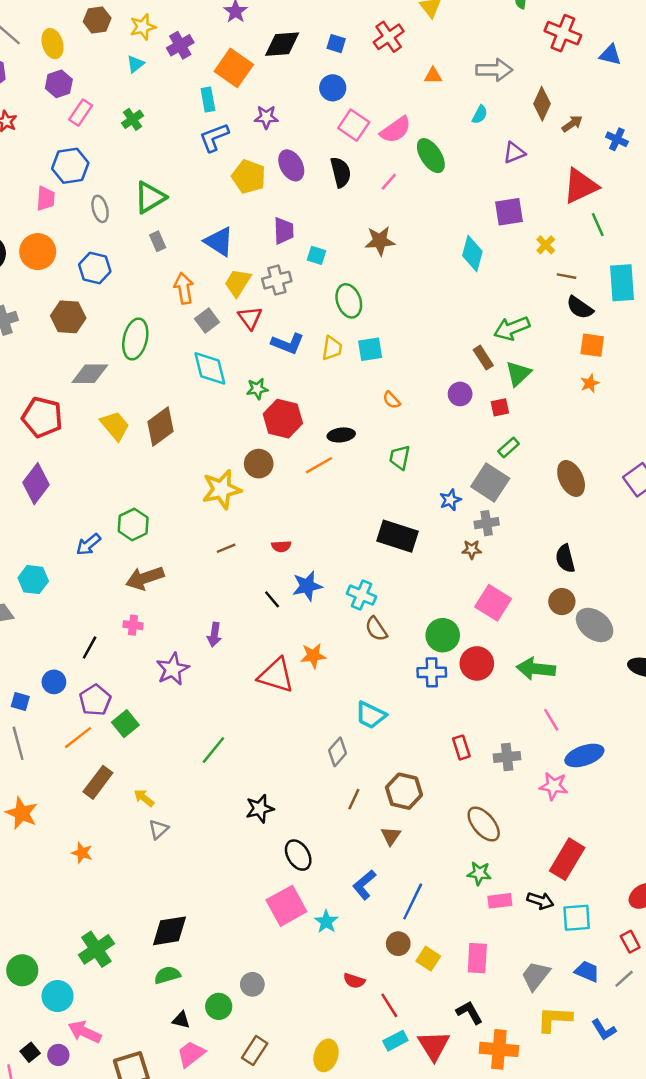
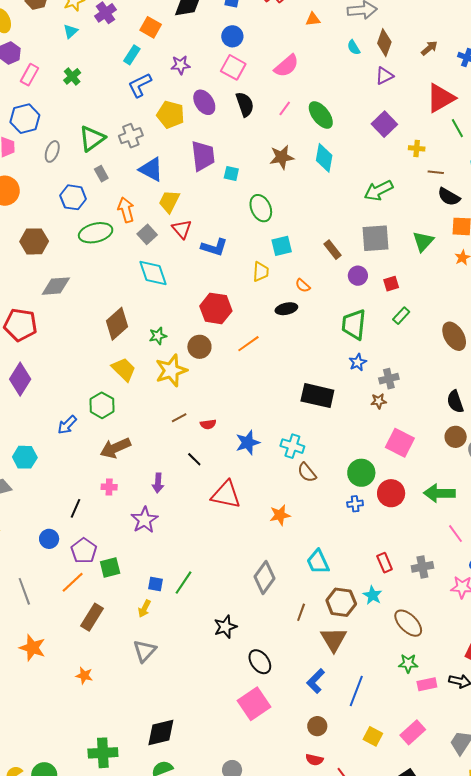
orange square: (234, 68) -> (151, 27), size x0.7
cyan rectangle: (208, 100) -> (132, 55), turned 48
brown diamond: (542, 104) -> (384, 43), moved
cyan semicircle: (480, 115) -> (354, 47), turned 126
pink square: (354, 125) -> (233, 67), moved
green ellipse: (431, 156) -> (321, 115), moved
gray ellipse: (100, 209) -> (52, 151), turned 40
purple square: (509, 212) -> (384, 124), turned -30
purple trapezoid: (284, 231) -> (203, 156), size x1.4
yellow cross: (546, 245) -> (417, 148), turned -35
cyan diamond: (472, 254) -> (324, 158), moved
blue hexagon: (95, 268) -> (73, 197), moved
gray cross: (277, 280) -> (131, 136), moved
green arrow: (512, 328) -> (379, 190), moved
green ellipse: (135, 339) -> (96, 233), moved, turned 68
yellow trapezoid: (332, 348) -> (261, 272), moved
brown rectangle: (483, 358) -> (332, 250), moved
green triangle: (518, 374) -> (423, 241), moved
green star: (257, 389) -> (158, 336), moved
yellow trapezoid: (115, 426) -> (124, 369), moved
black ellipse: (341, 435) -> (286, 309), moved
green trapezoid: (400, 457) -> (354, 325), moved, size x1.5
gray square: (490, 483) -> (375, 238), moved, turned -32
red semicircle: (281, 546) -> (208, 424), moved
black line: (272, 599) -> (194, 459), moved
purple arrow: (214, 635) -> (158, 483), moved
orange star: (313, 656) -> (280, 515), moved
blue cross: (432, 672) -> (355, 504), size x0.7
red triangle: (276, 675) -> (226, 495), moved
blue square: (20, 702) -> (155, 584), moved
cyan trapezoid: (371, 715) -> (318, 562), moved, turned 44
green square: (125, 724) -> (110, 568), turned 30
gray diamond: (338, 752) -> (264, 578), moved, size x1.4
yellow arrow: (144, 798) -> (144, 609), moved, turned -96
gray triangle: (159, 829) -> (145, 651), size x1.4
brown triangle: (391, 836) -> (334, 639), size x1.6
cyan star: (326, 922) -> (373, 595), moved
brown circle: (398, 944) -> (317, 726), moved
green cross: (96, 949) -> (103, 753), turned 36
pink rectangle: (477, 958) -> (413, 732), turned 50

